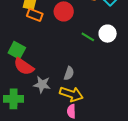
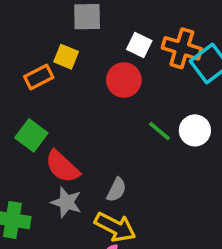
orange rectangle: (35, 15) -> (39, 77), moved, turned -56
red semicircle: (24, 67) -> (62, 167), moved

